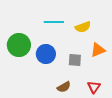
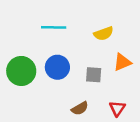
cyan line: (54, 22) -> (54, 27), moved
green circle: (19, 45) -> (21, 71), moved

